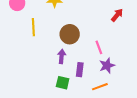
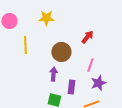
red arrow: (117, 15) -> (87, 37), moved
pink line: (99, 47) -> (90, 65), turned 40

